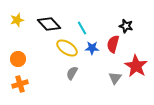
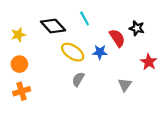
yellow star: (17, 20) -> (18, 35), moved
cyan line: (82, 28) -> (85, 18), moved
red semicircle: (113, 44) -> (117, 38), moved, turned 132
red star: (136, 66) -> (149, 62), moved, size x0.7

